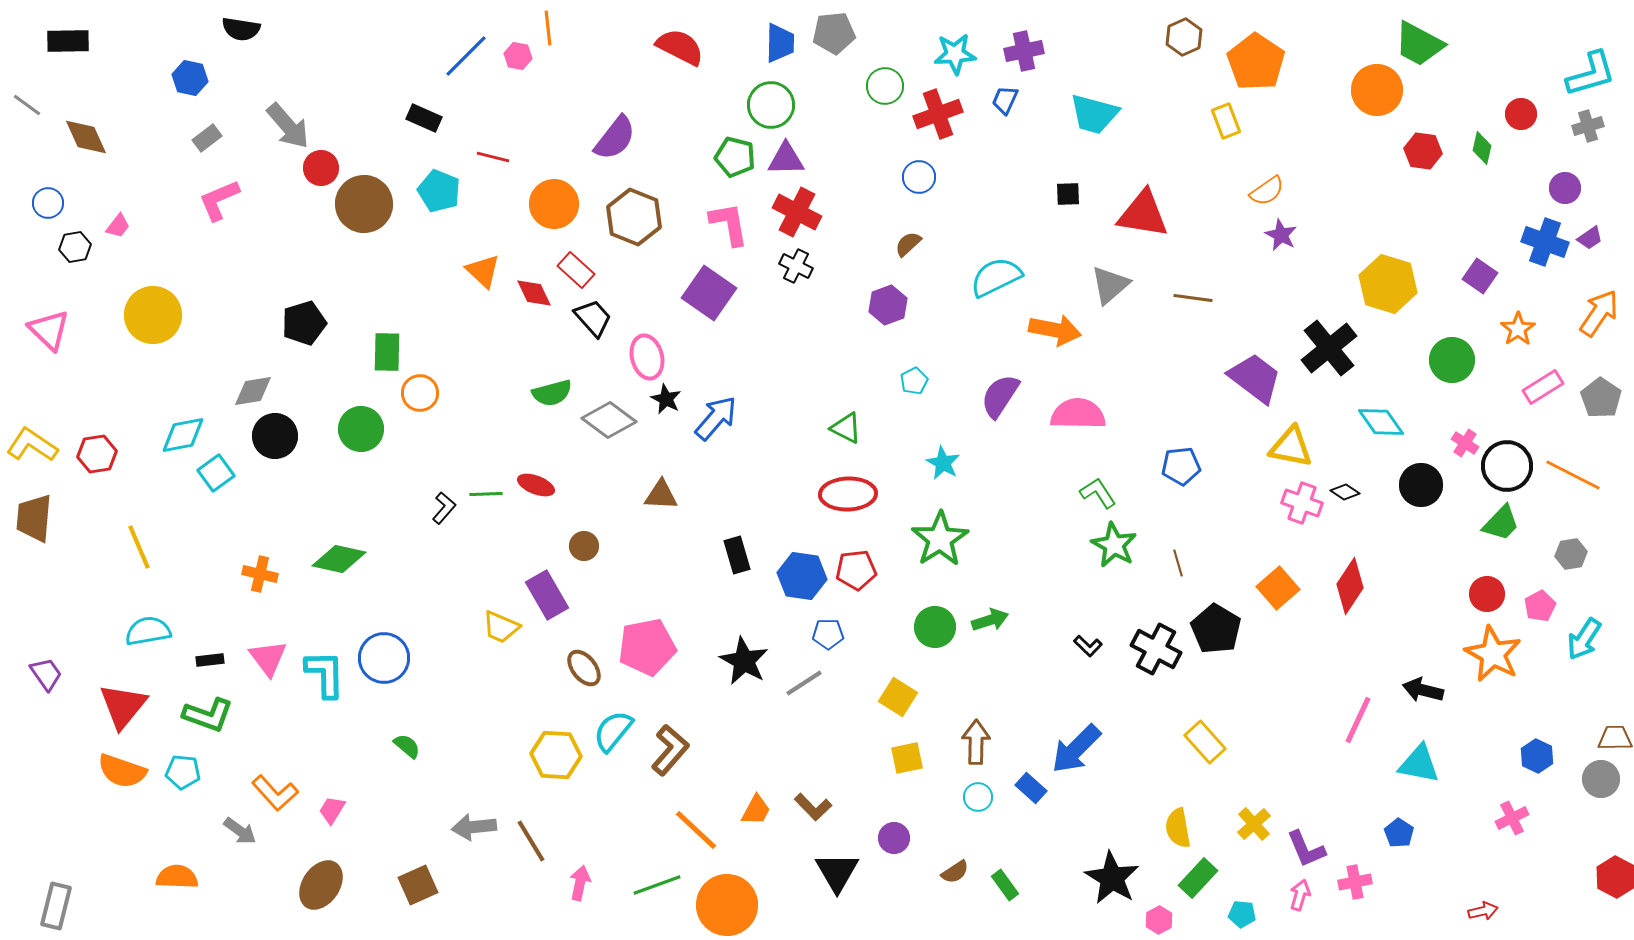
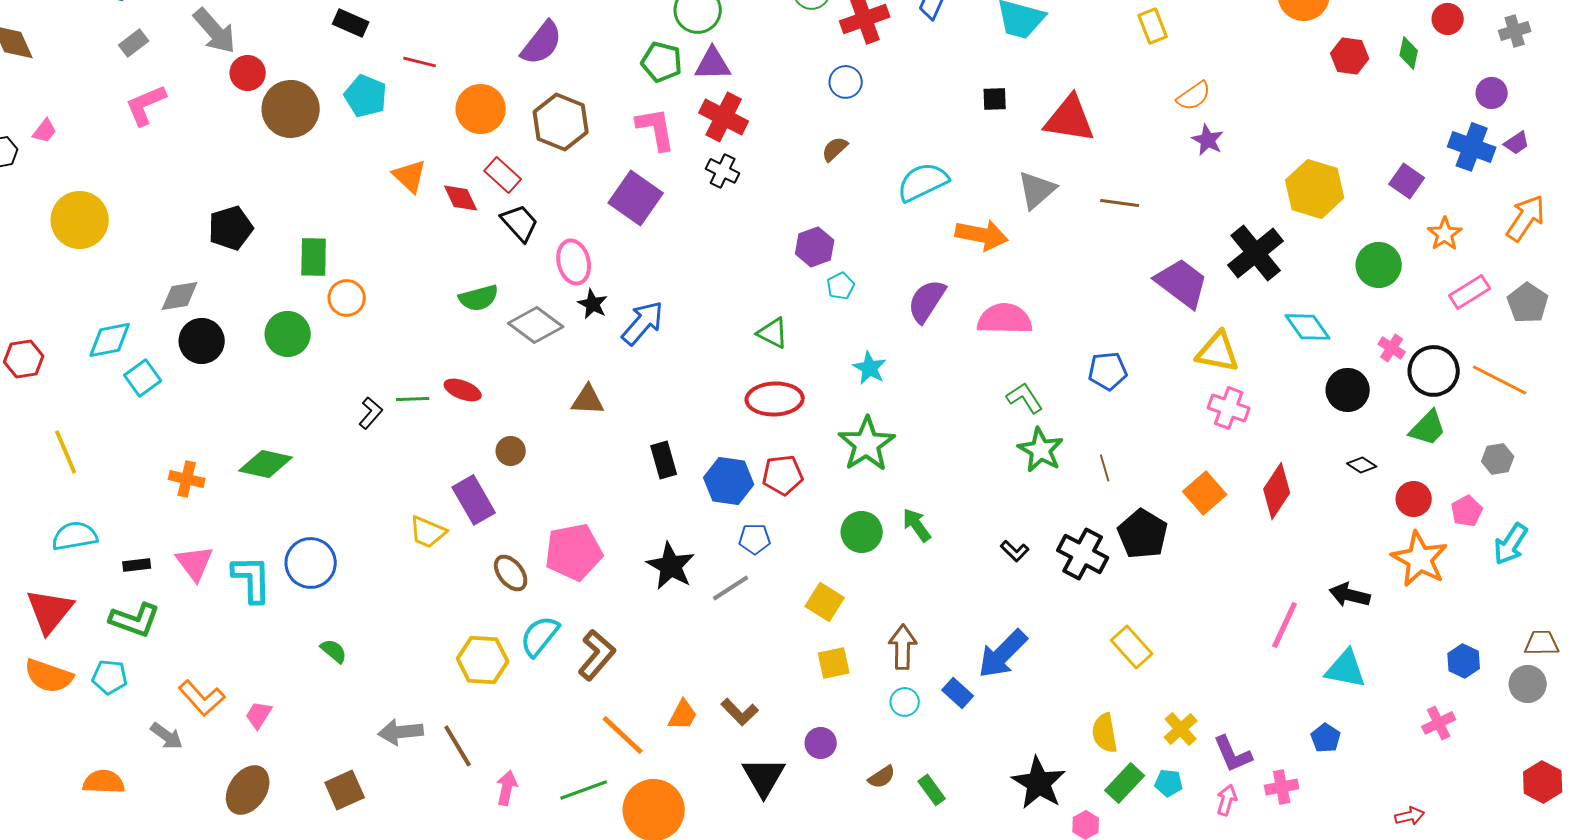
purple hexagon: (888, 305) -> (815, 247), moved
black diamond: (1345, 492) -> (1362, 465), moved
green arrow: (990, 620) -> (917, 525), turned -108
cyan pentagon: (1242, 914) -> (1169, 783), moved

